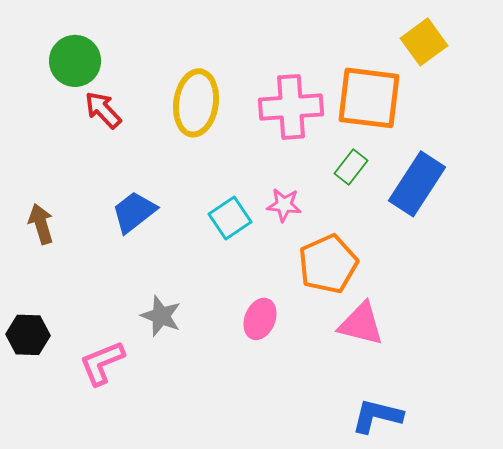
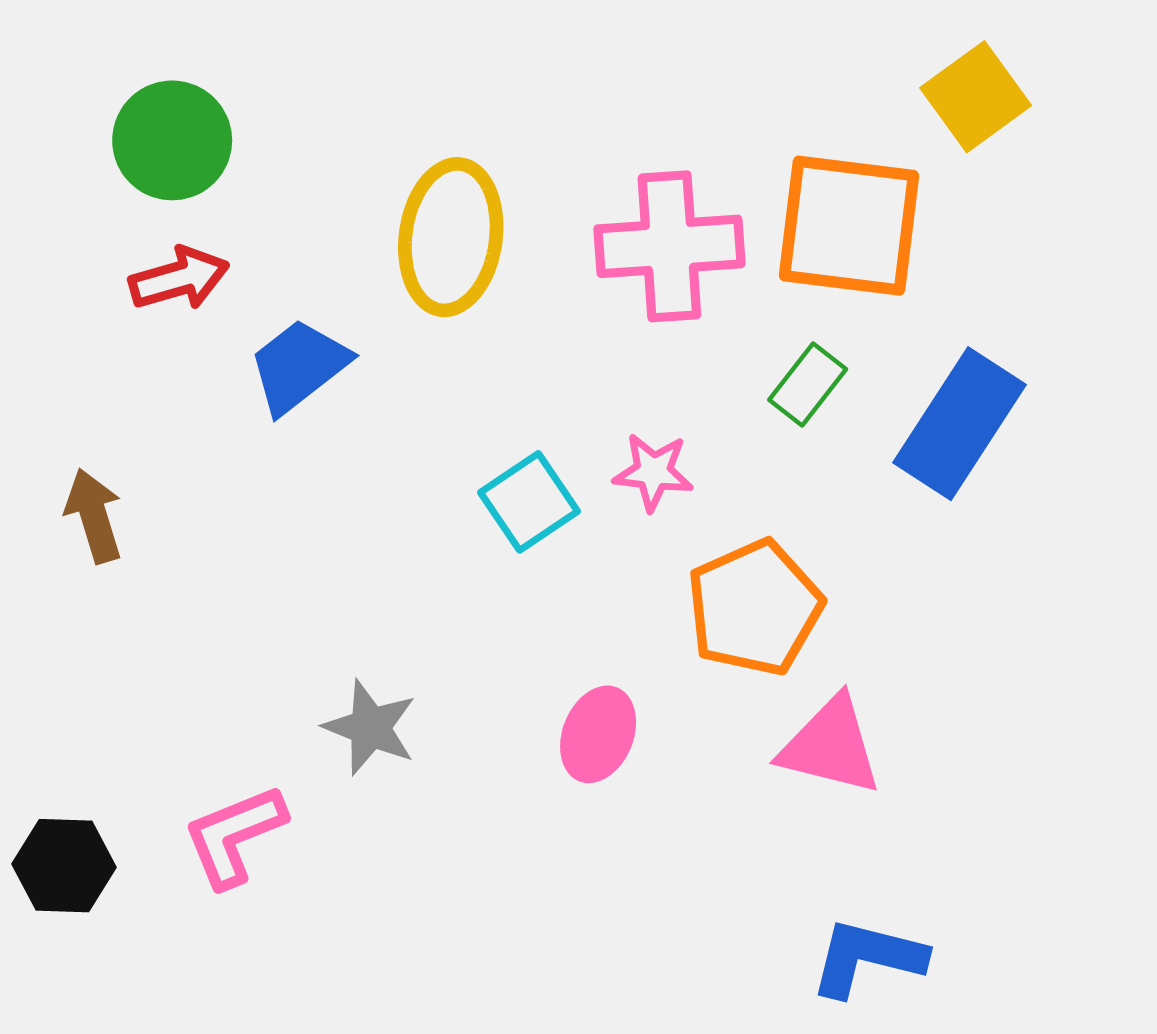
red arrow: (103, 110) -> (179, 279), moved, turned 117
blue trapezoid: (134, 212) -> (299, 366), moved
black hexagon: (28, 335) -> (64, 866), moved

